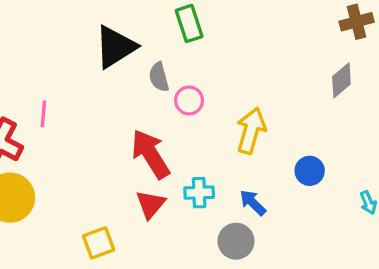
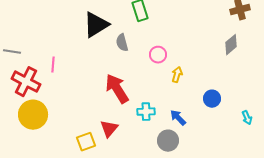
pink circle: (189, 100) -> (158, 55), moved
yellow arrow: (251, 131) -> (177, 75), size x0.6
red triangle: (151, 204) -> (109, 129), moved

